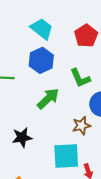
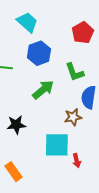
cyan trapezoid: (42, 29) -> (27, 22), moved

